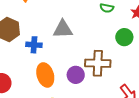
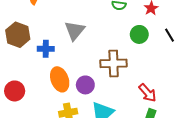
gray triangle: (63, 29) -> (75, 31), turned -45
purple circle: (76, 75) -> (85, 85), moved

